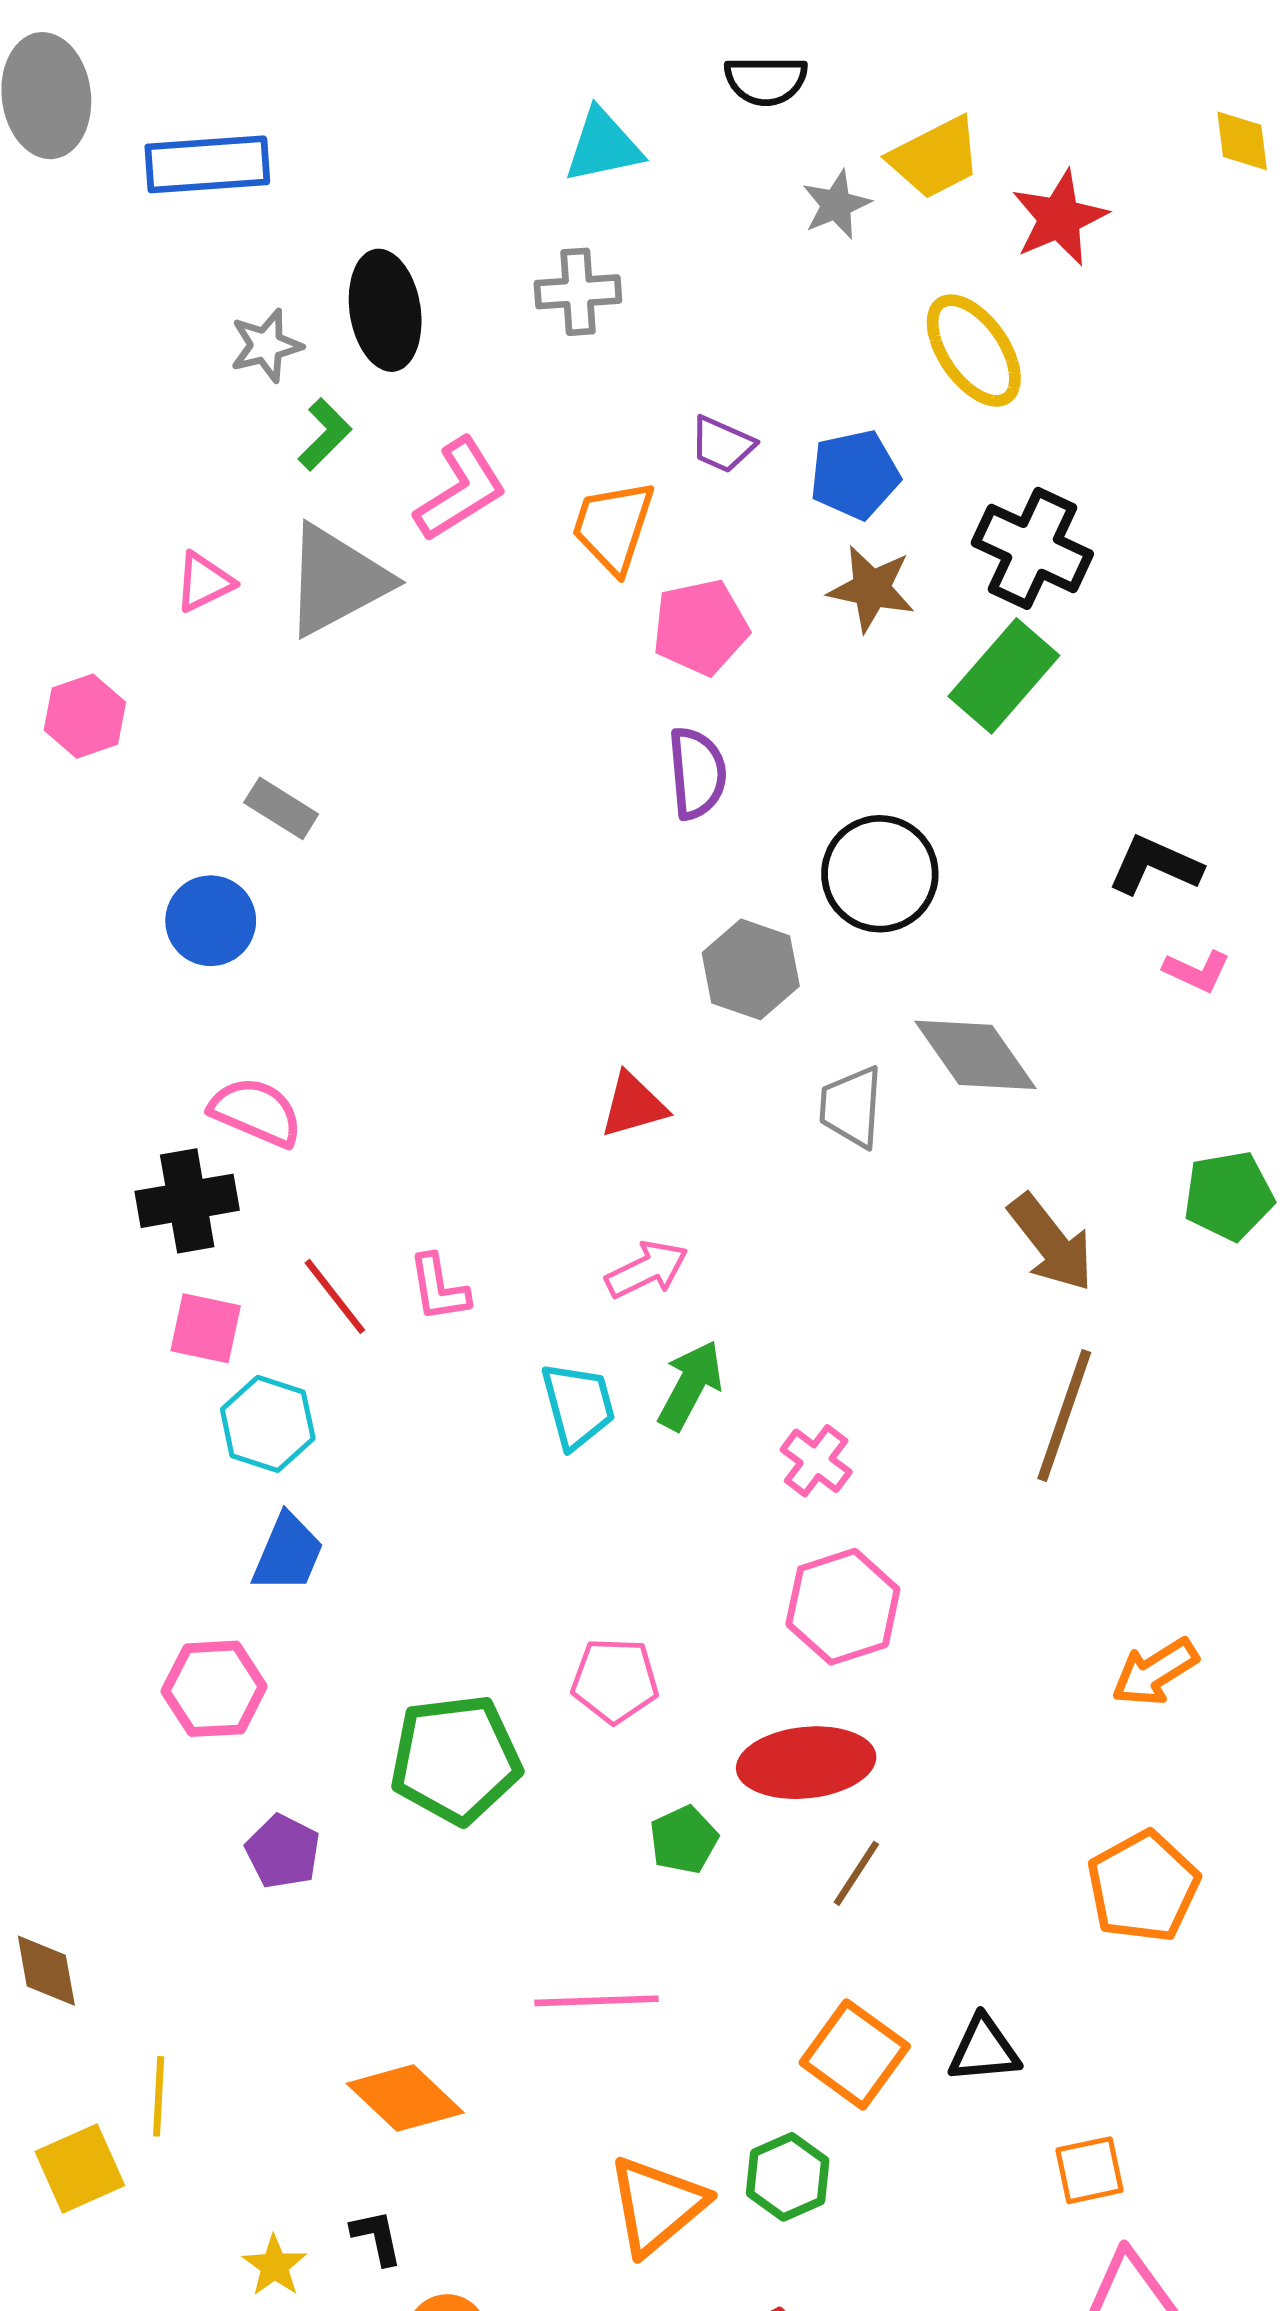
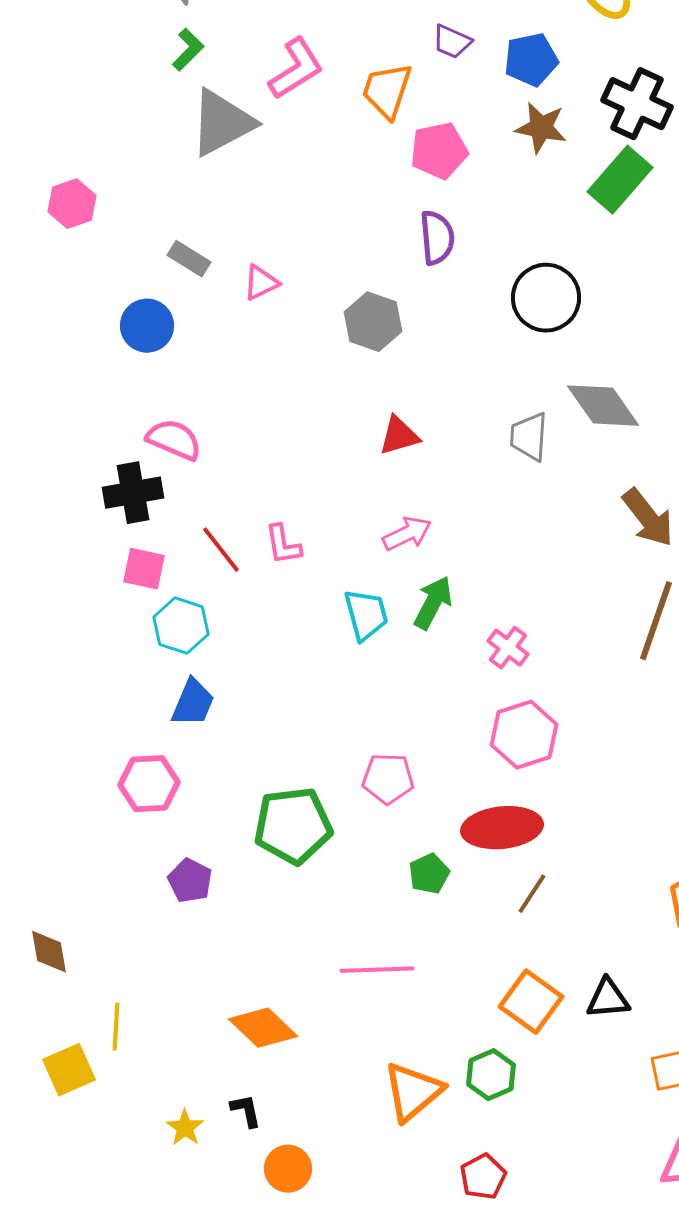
green L-shape: (325, 434) -> (188, 50), moved
pink triangle: (204, 582) -> (261, 283), moved
gray hexagon: (751, 969) -> (373, 322), moved

